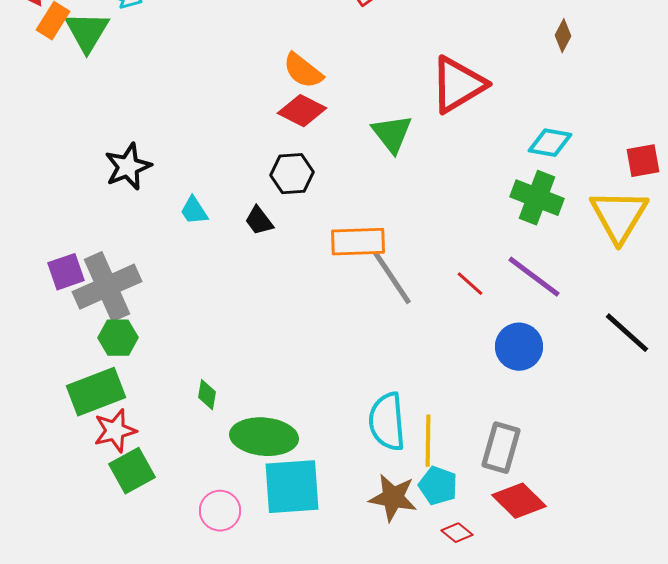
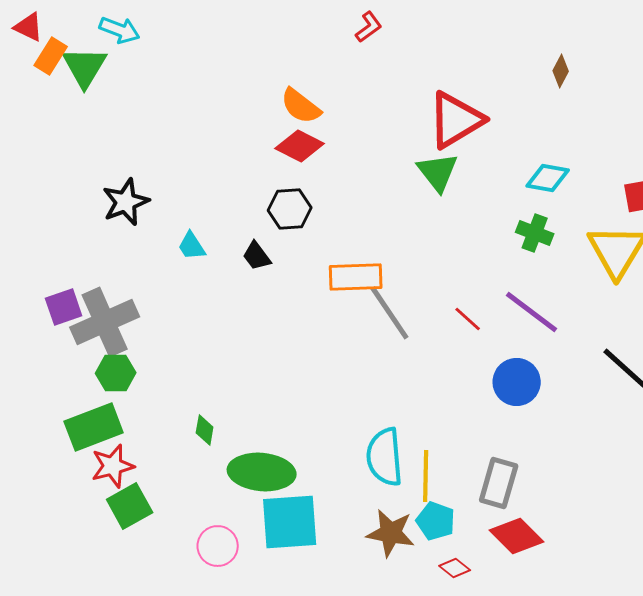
green triangle: (392, 134) -> (438, 172), moved
green cross: (537, 198) -> (535, 233), size x0.7

